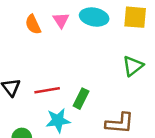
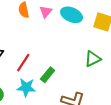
red line: (47, 90) -> (23, 63), turned -60

